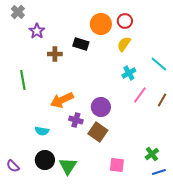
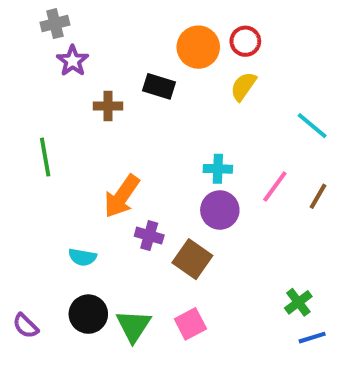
gray cross: (18, 12) -> (55, 24), moved, turned 32
cyan cross: (129, 73) -> (218, 169), moved, turned 32
orange arrow: (62, 100) -> (122, 196), turned -30
purple circle: (101, 107) -> (220, 210), moved
pink square: (117, 165) -> (190, 324), moved, turned -35

